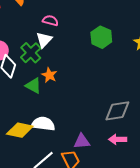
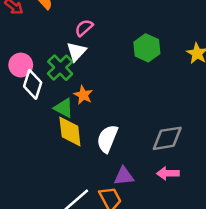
pink semicircle: (50, 21) -> (84, 28), turned -56
white semicircle: (43, 124) -> (107, 139), moved, turned -75
yellow diamond: (20, 130) -> (70, 131), moved, turned 72

